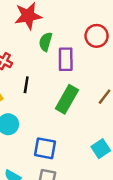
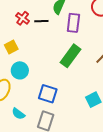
black line: (26, 85) -> (41, 21), moved, turned 72

